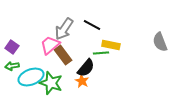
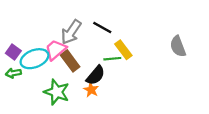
yellow rectangle: (111, 45) -> (123, 50), turned 42
cyan ellipse: (31, 77) -> (34, 59), moved

